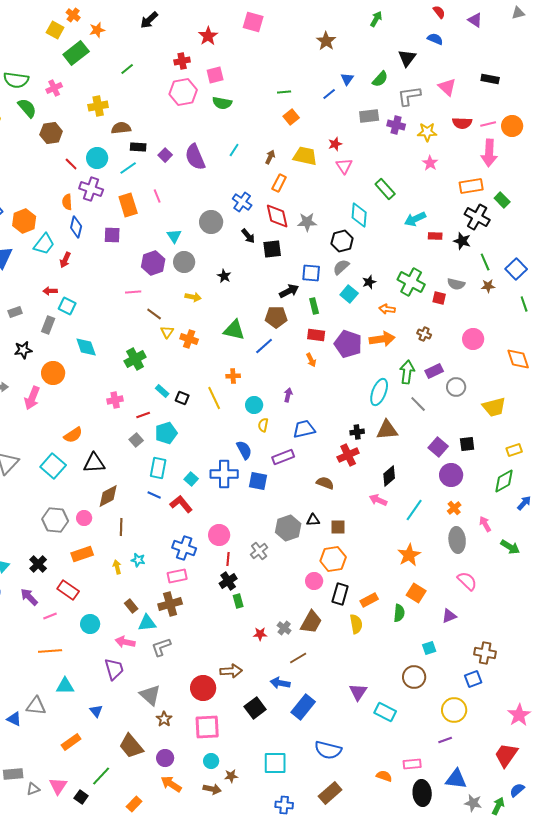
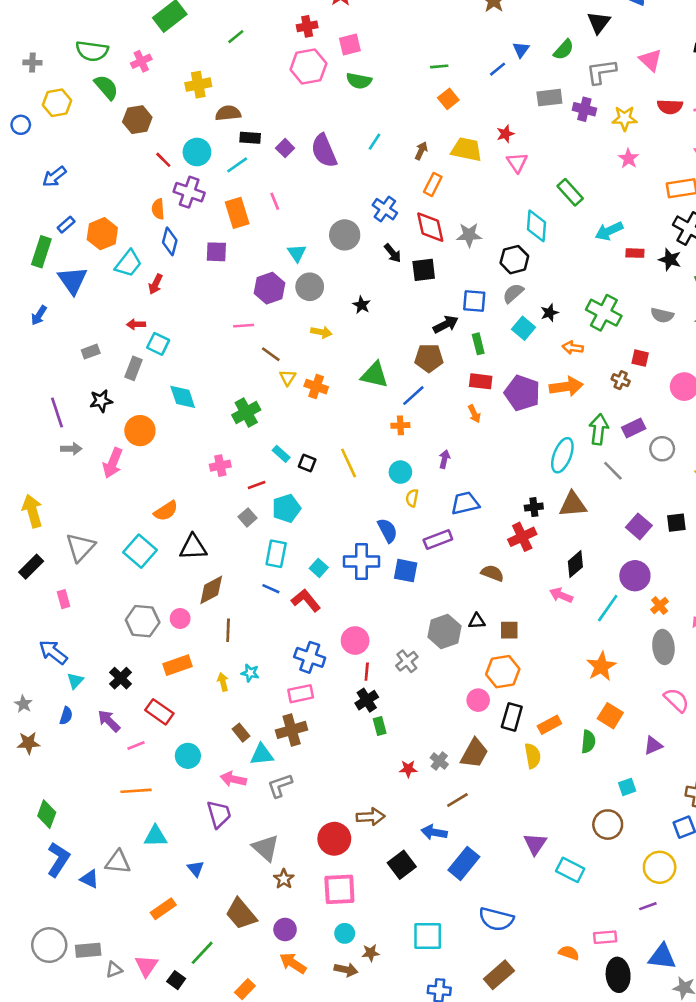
red square: (439, 298) -> (640, 358), moved
orange cross: (233, 376) -> (400, 425), moved
purple circle: (451, 475) -> (635, 576), moved

